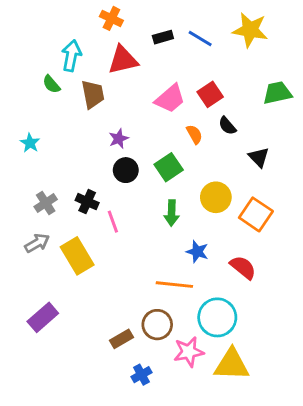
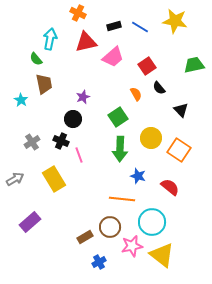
brown trapezoid: (93, 94) -> (44, 84), moved
pink trapezoid: (170, 99) -> (113, 57), moved
black circle: (126, 170) -> (73, 119), moved
green arrow: (172, 213) -> (120, 149), size x1.4
gray arrow: (37, 243) -> (15, 179), moved
yellow triangle: (232, 365) -> (162, 255), turned 36

